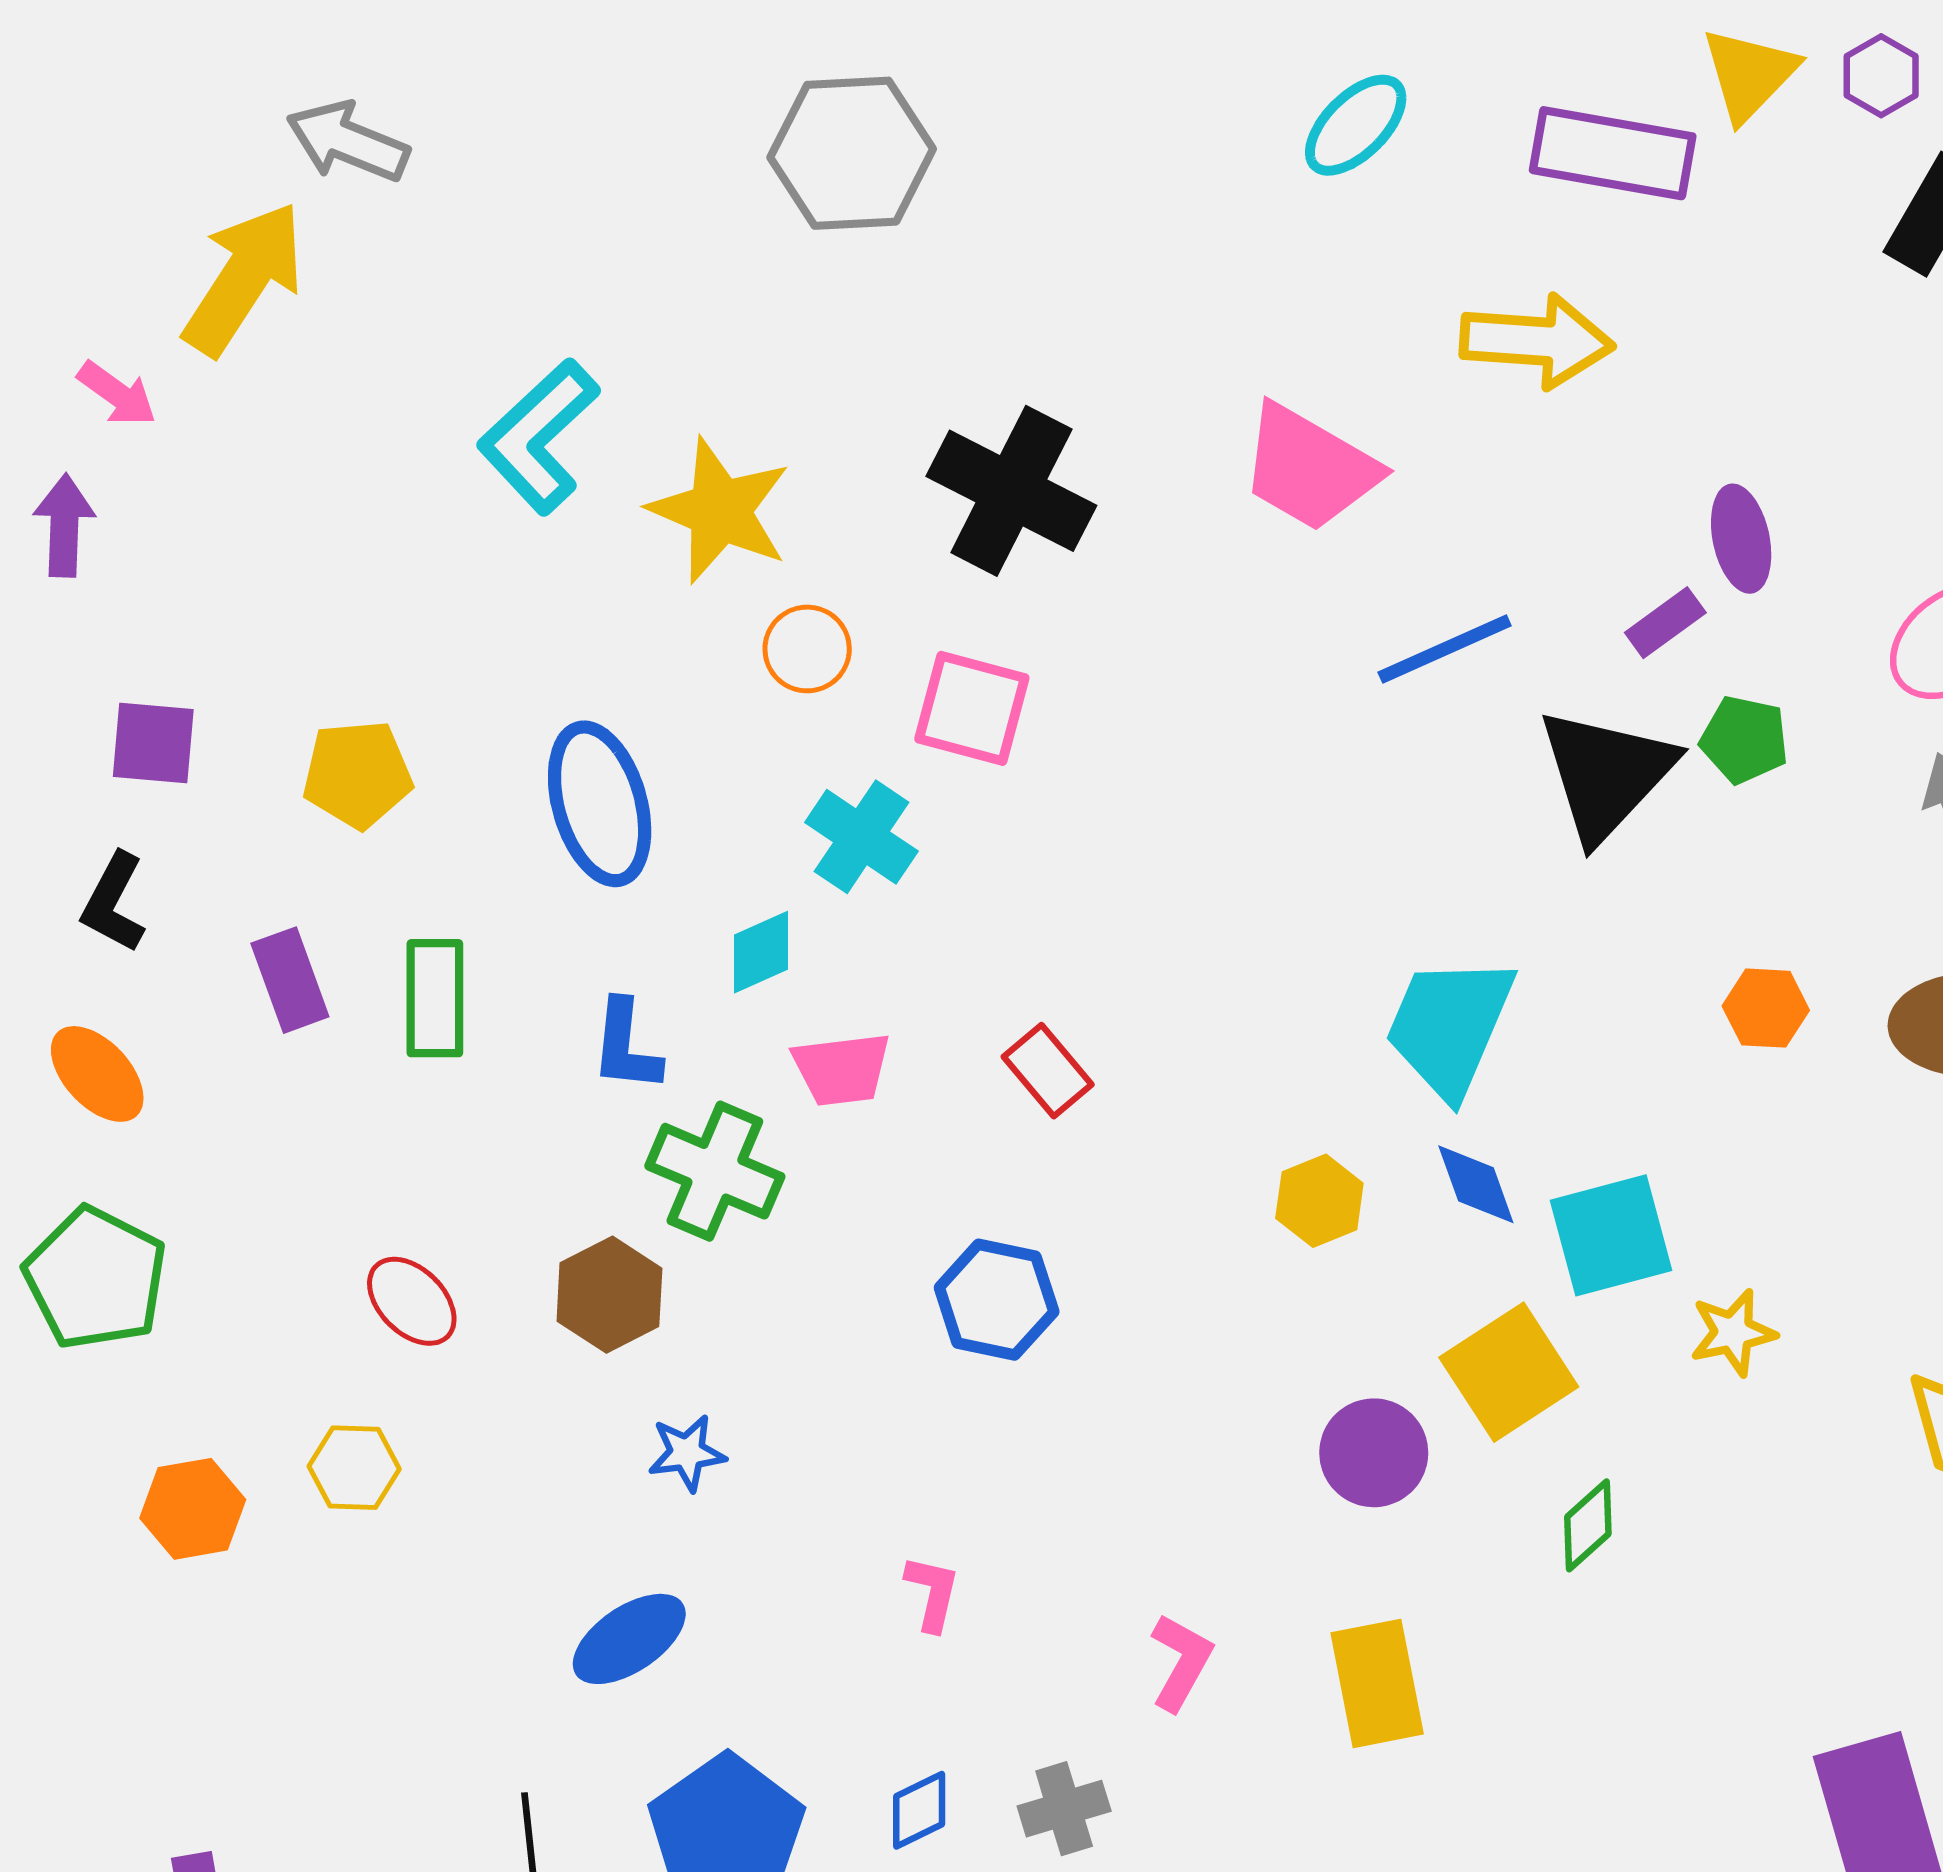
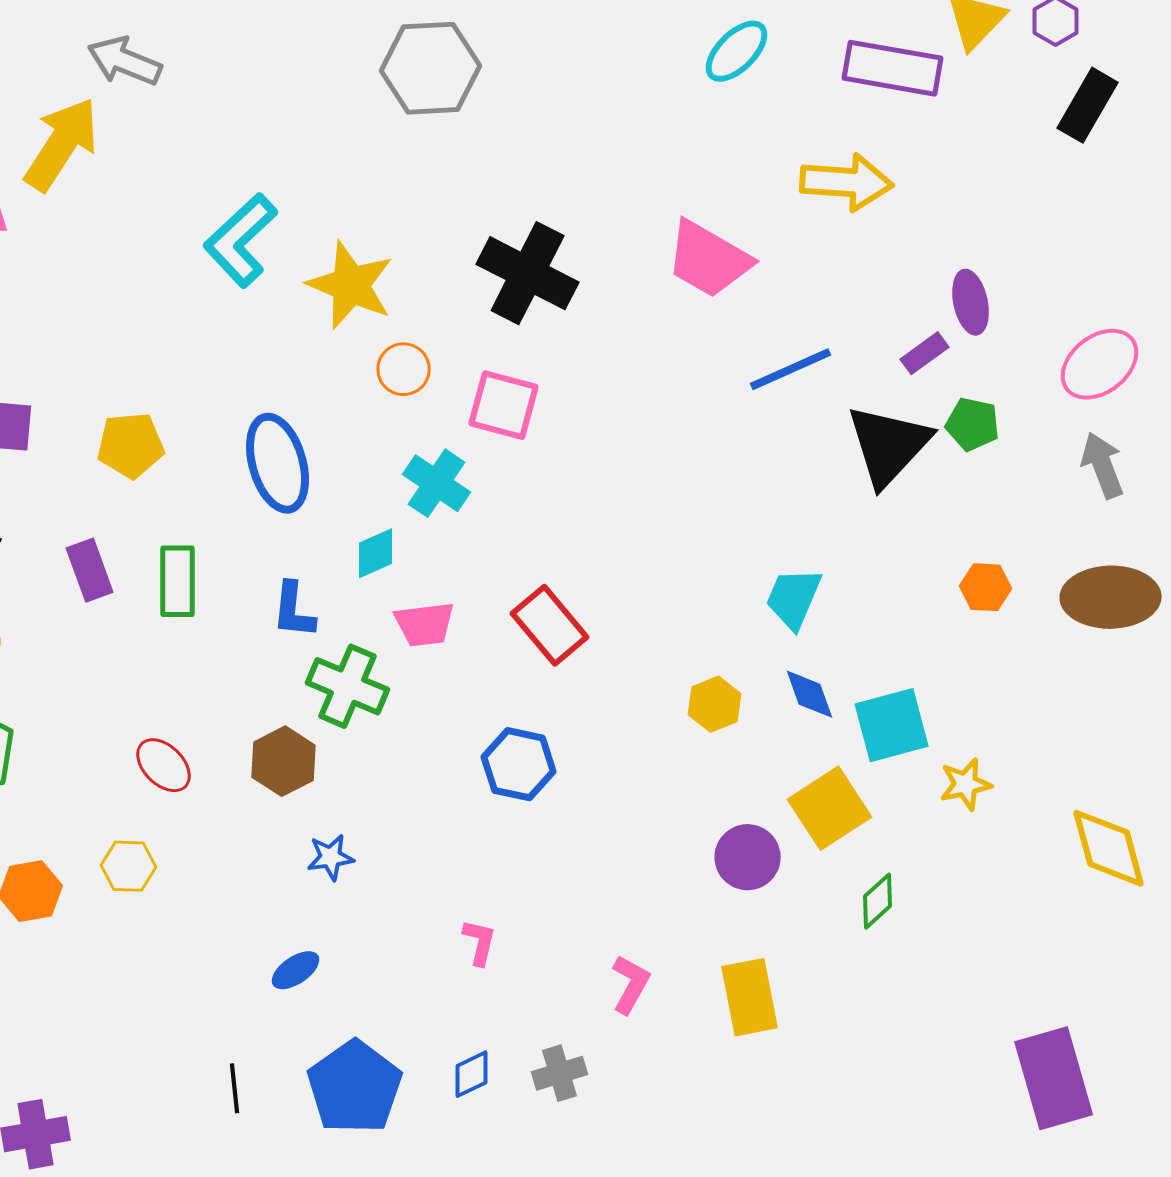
cyan trapezoid: (1450, 1026) -> (794, 598), size x0.7
red rectangle: (1048, 1071) -> (550, 625), size x1.4
blue ellipse: (629, 1639) -> (296, 970), size x0.7

